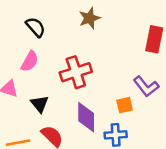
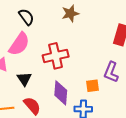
pink semicircle: (30, 61) -> (19, 44), size x1.4
purple L-shape: (146, 86) -> (111, 72), turned 55

